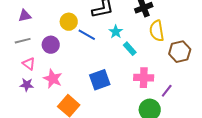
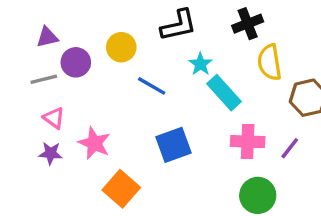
blue line: (87, 35) -> (152, 86), moved
purple circle: (51, 45) -> (76, 62), moved
cyan rectangle: (130, 49) -> (224, 93), size x1.5
purple line: (167, 91) -> (290, 148), moved

